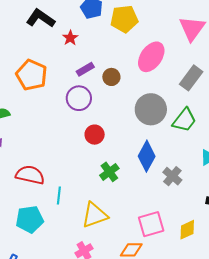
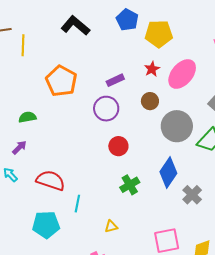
red star: (70, 38) -> (152, 69), moved
brown circle: (111, 77) -> (150, 101), moved
yellow triangle: (95, 215) -> (111, 226), size x0.5

